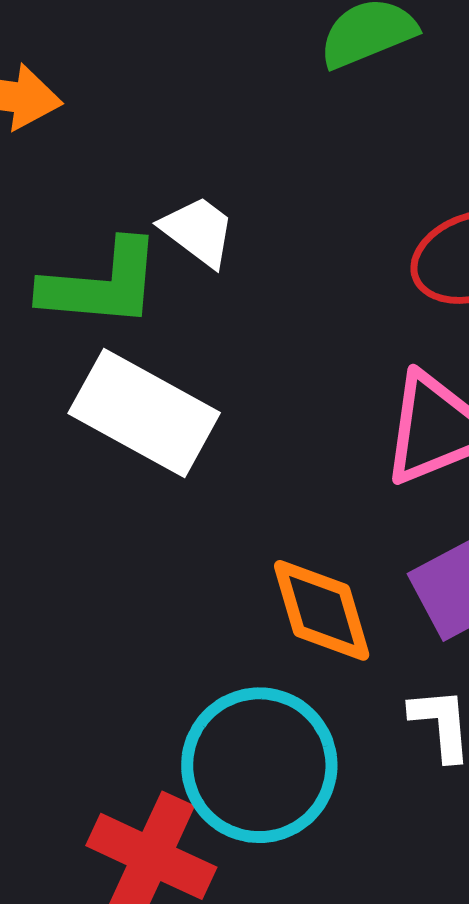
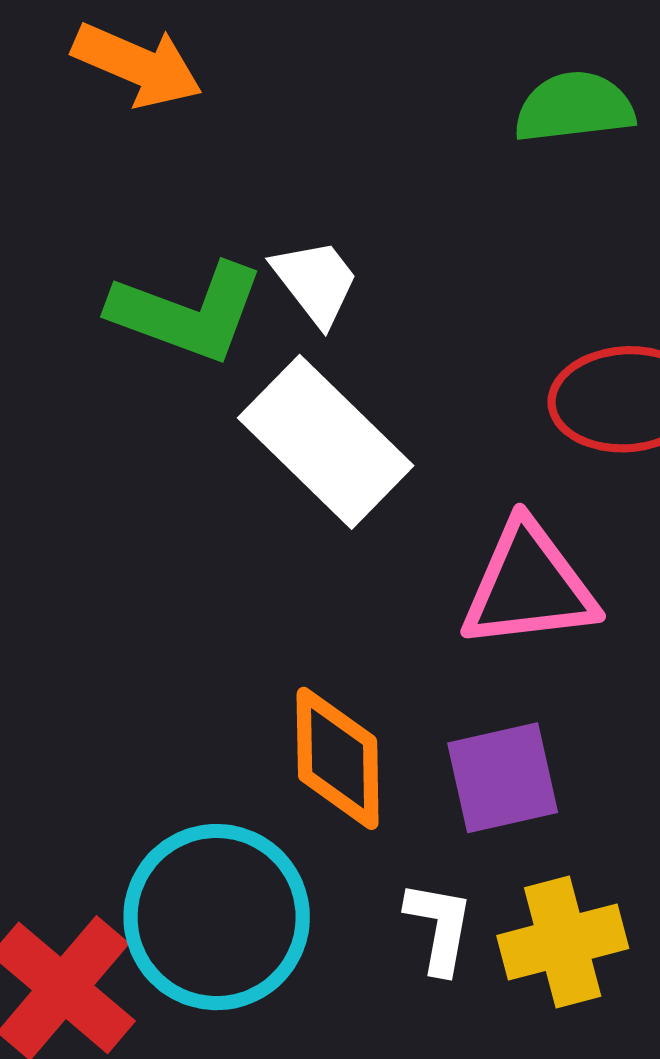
white rectangle: (144, 413) -> (326, 442), moved

